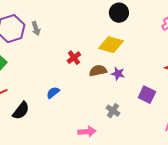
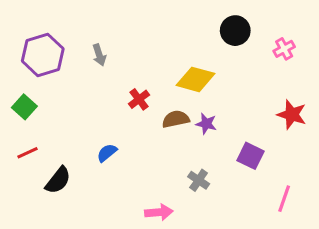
black circle: (119, 13) -> (235, 31), moved
gray arrow: (36, 29) -> (99, 55), moved

